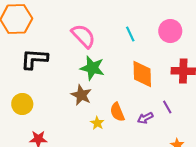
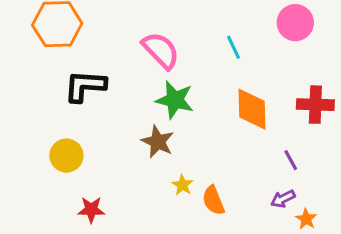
pink circle: (170, 31) -> (295, 23), moved
orange semicircle: (117, 112) -> (213, 200), moved
purple arrow: (145, 118) -> (283, 199), moved

